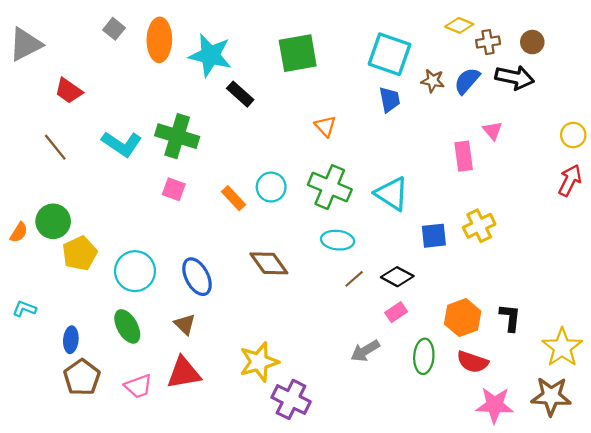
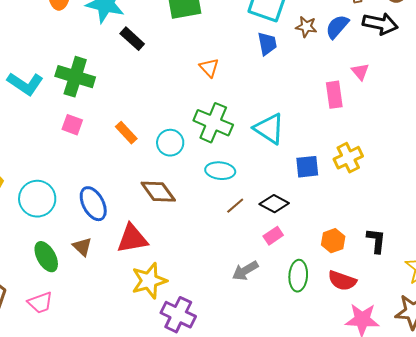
cyan circle: (271, 187) -> (170, 143), moved
orange hexagon: (463, 318) -> (333, 241), size x0.7
green ellipse: (127, 326) -> (46, 257), moved
red triangle: (184, 373) -> (132, 239), moved

